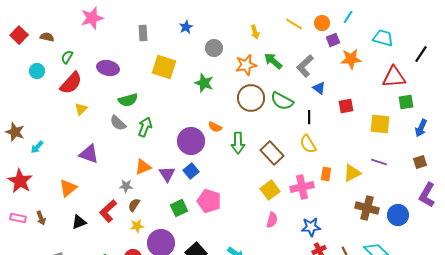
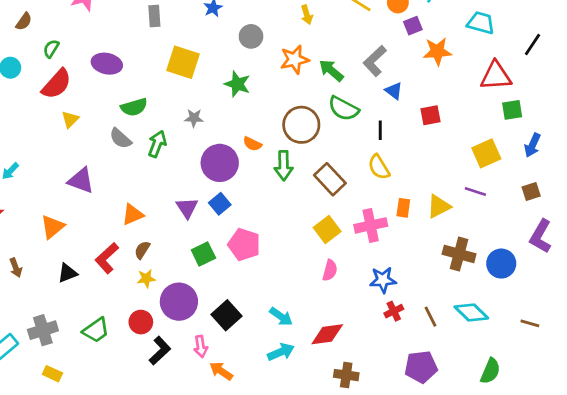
brown semicircle: (47, 37) -> (24, 21), turned 112
green arrow: (273, 61) -> (331, 70), moved
brown circle: (251, 98) -> (301, 125), moved
yellow square: (380, 124) -> (486, 153), moved, turned -30
orange triangle: (143, 167) -> (133, 215), moved
gray star: (126, 186) -> (194, 118), moved

